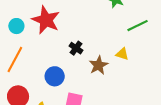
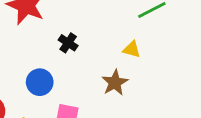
brown star: (99, 65) -> (115, 83), moved

